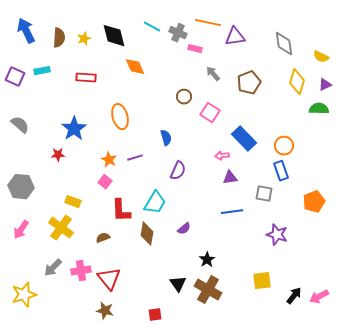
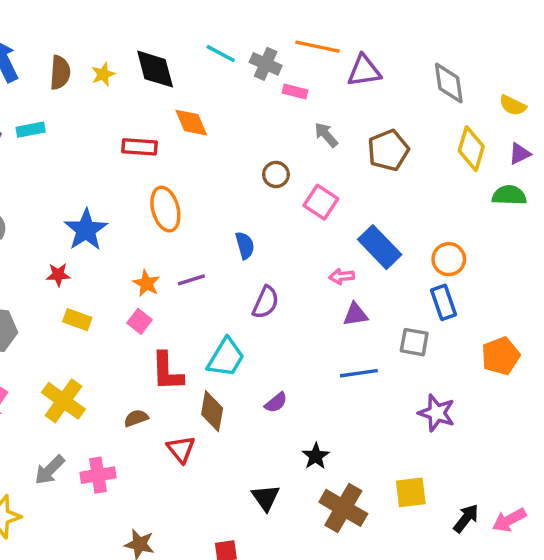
red rectangle: (86, 78) -> (139, 147), moved
yellow rectangle: (73, 202) -> (77, 320), moved
red triangle: (109, 279) -> (181, 449), moved, size x0.7
brown cross: (208, 290) -> (343, 508), moved

